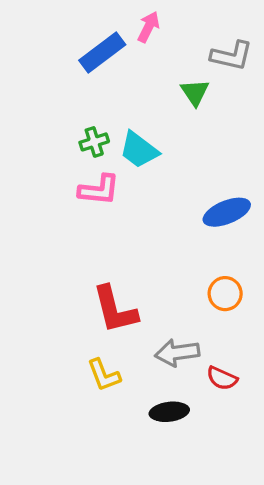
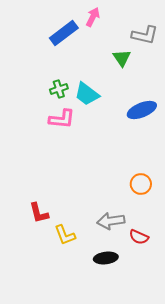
blue ellipse: (227, 212) -> (142, 110), moved
red L-shape: (115, 310) -> (39, 213), moved, size x0.7

